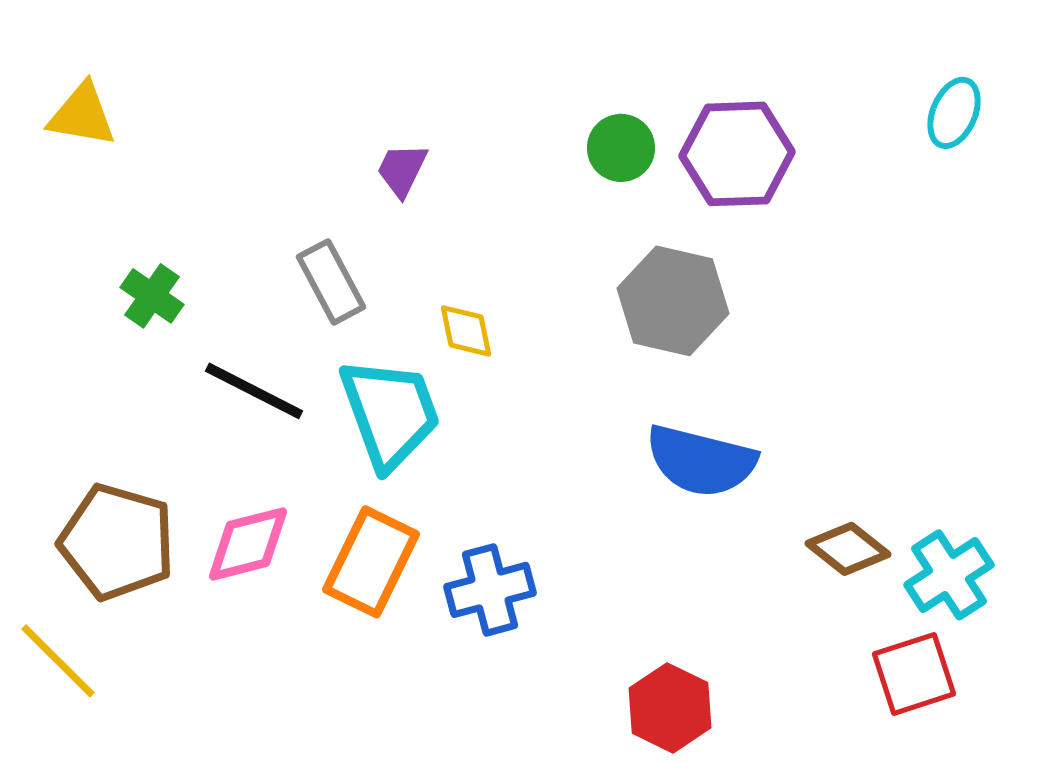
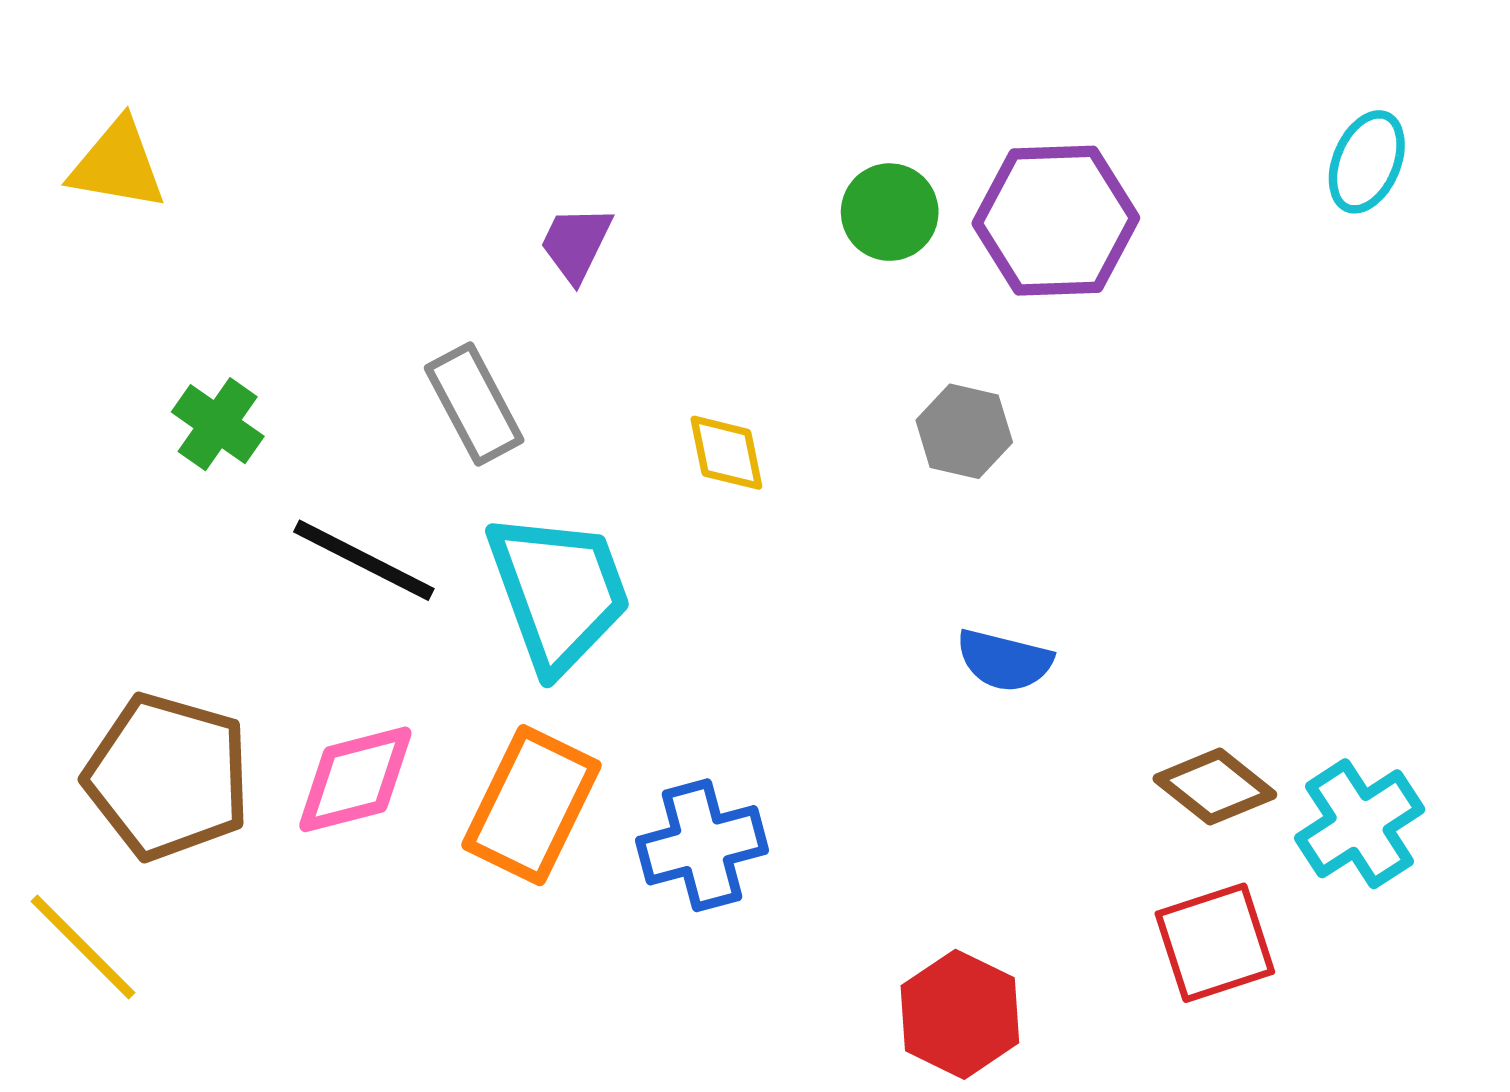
gray hexagon: (673, 301) -> (964, 431), size x0.6
yellow diamond: (466, 331) -> (726, 453), moved
blue semicircle: (701, 461) -> (1004, 660), size x0.6
red square: (914, 674) -> (1215, 943), moved

